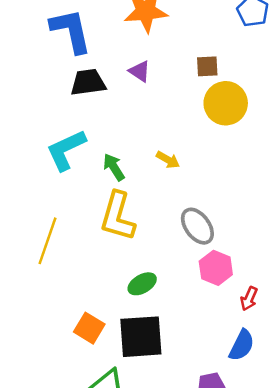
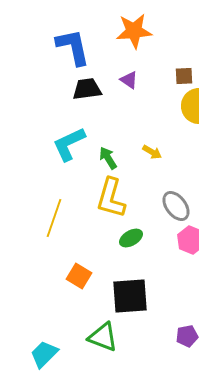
green ellipse: (142, 284) -> (131, 238), moved
orange square: (89, 328) -> (79, 276), moved

